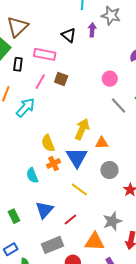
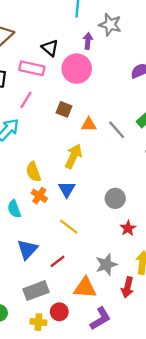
black triangle: (69, 35) -> (50, 48), moved
brown square: (61, 79) -> (64, 109), moved
pink circle: (110, 79) -> (77, 69), moved, size x1.6
orange triangle: (102, 143) -> (89, 125), moved
blue triangle: (77, 157) -> (67, 189), size x0.7
orange cross: (54, 164) -> (39, 196), turned -32
gray circle: (109, 170) -> (115, 198), moved

